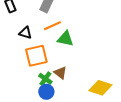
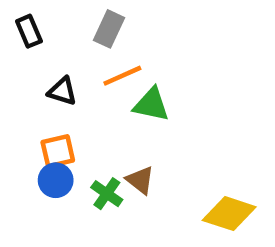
orange square: (36, 56) -> (58, 151), moved, size x0.7
blue circle: (46, 92) -> (56, 180), moved

